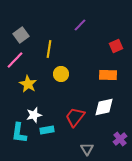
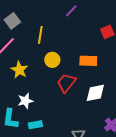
orange rectangle: (108, 75) -> (88, 61), moved
red trapezoid: (75, 117) -> (66, 83), moved
cyan rectangle: (47, 130) -> (35, 125), moved

